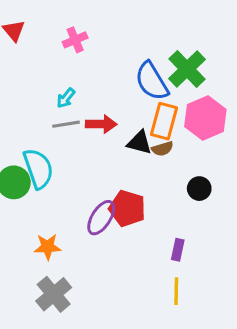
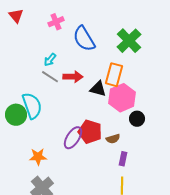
blue semicircle: (152, 81) -> (84, 39), moved
pink hexagon: (205, 118) -> (122, 98), moved
gray line: (66, 124) -> (50, 77), turned 42
brown semicircle: (162, 149) -> (113, 139), moved

